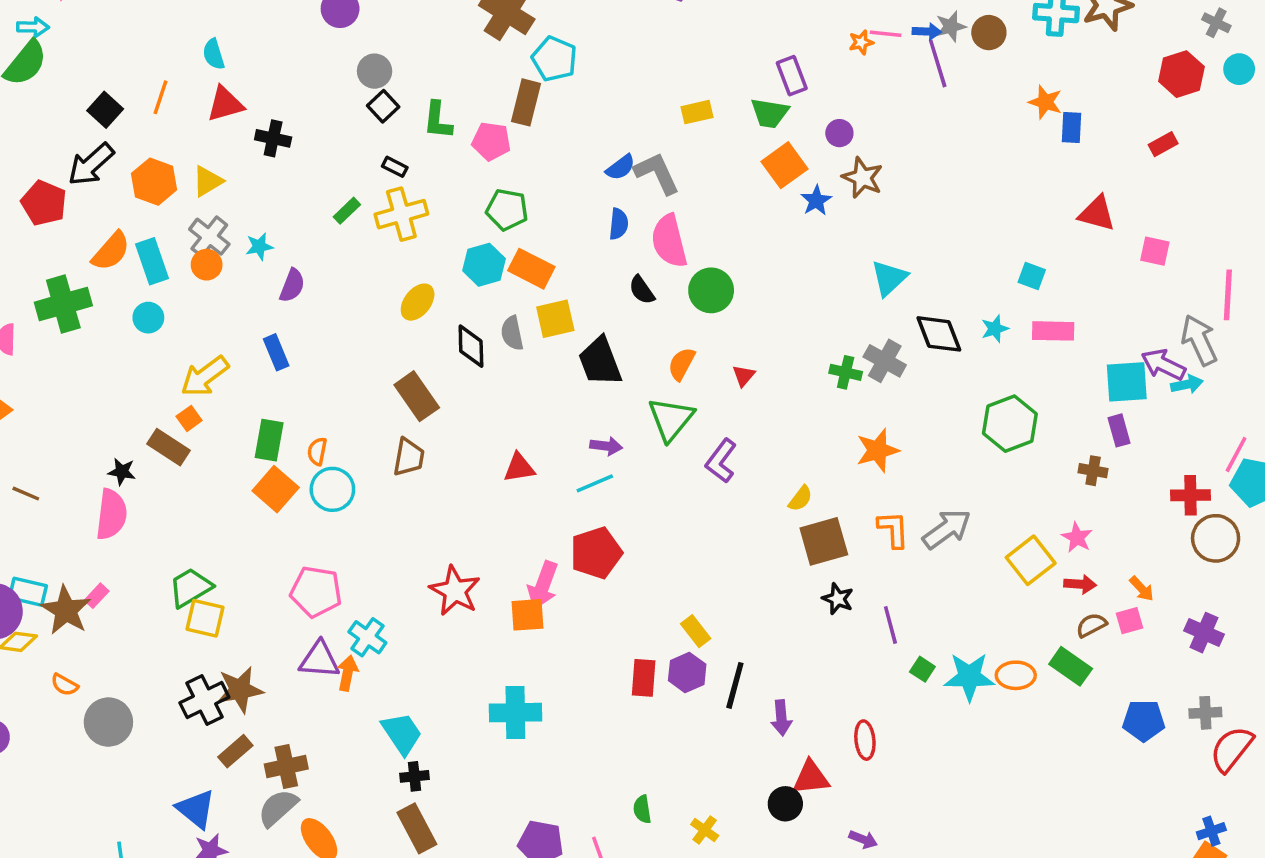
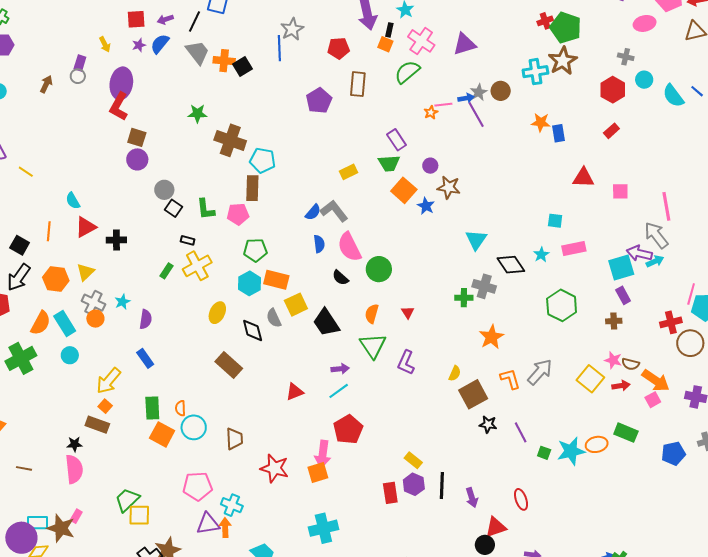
brown trapezoid: (409, 457) -> (235, 439), moved
orange arrow: (1142, 589) -> (656, 380), size x1.8
brown semicircle: (1091, 625) -> (631, 364), moved, turned -126

